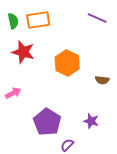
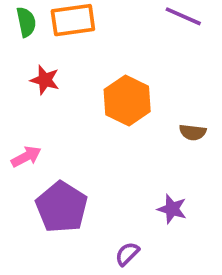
red star: (23, 52) -> (45, 80), size x0.7
purple pentagon: (47, 122) -> (62, 207), moved

